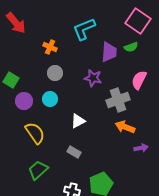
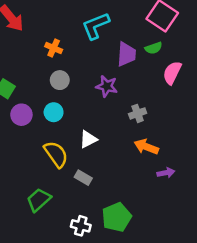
pink semicircle: (139, 80) -> (172, 73), moved
gray cross: (118, 100) -> (138, 113), size x0.6
yellow semicircle: (35, 133) -> (56, 154), moved

